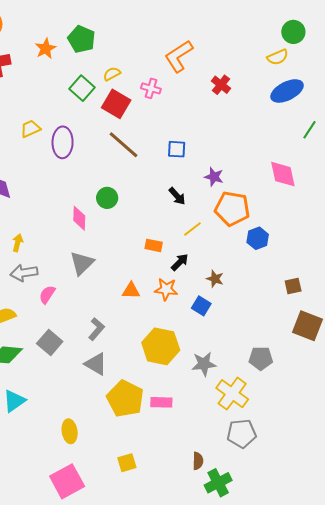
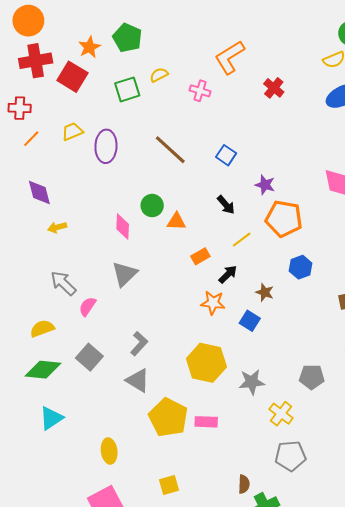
green square: (82, 88) -> (127, 89), turned 30
red square: (116, 104) -> (72, 77), moved
blue square: (177, 149) -> (226, 155), turned 30
blue hexagon: (258, 238) -> (301, 267), moved
yellow arrow: (18, 243) -> (57, 227), moved, turned -120
orange rectangle: (154, 245) -> (200, 256), turned -42
gray arrow: (24, 273) -> (63, 283), turned 52
orange triangle: (131, 291) -> (176, 221), moved
yellow cross: (232, 394) -> (281, 414), size x0.7

